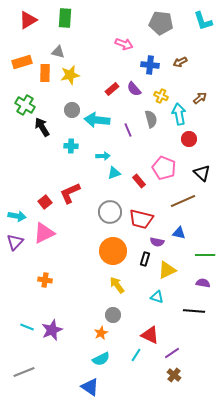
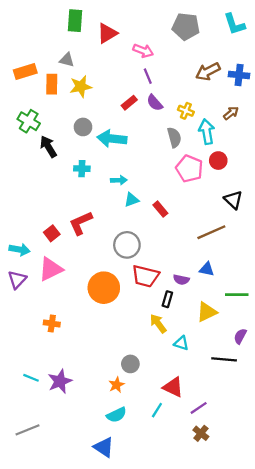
red triangle: (28, 20) -> (107, 33), moved
brown arrow: (180, 62) -> (208, 72), size x1.5
blue cross: (150, 65) -> (239, 75), moved
purple line: (128, 130) -> (148, 76), moved
pink pentagon: (164, 168) -> (189, 169), moved
red trapezoid: (141, 219) -> (145, 276), moved
orange circle: (113, 251) -> (104, 288), moved
yellow triangle: (167, 270) -> (207, 312), moved
purple semicircle: (203, 283) -> (240, 336), moved, turned -72
yellow arrow: (117, 285) -> (158, 324), moved

